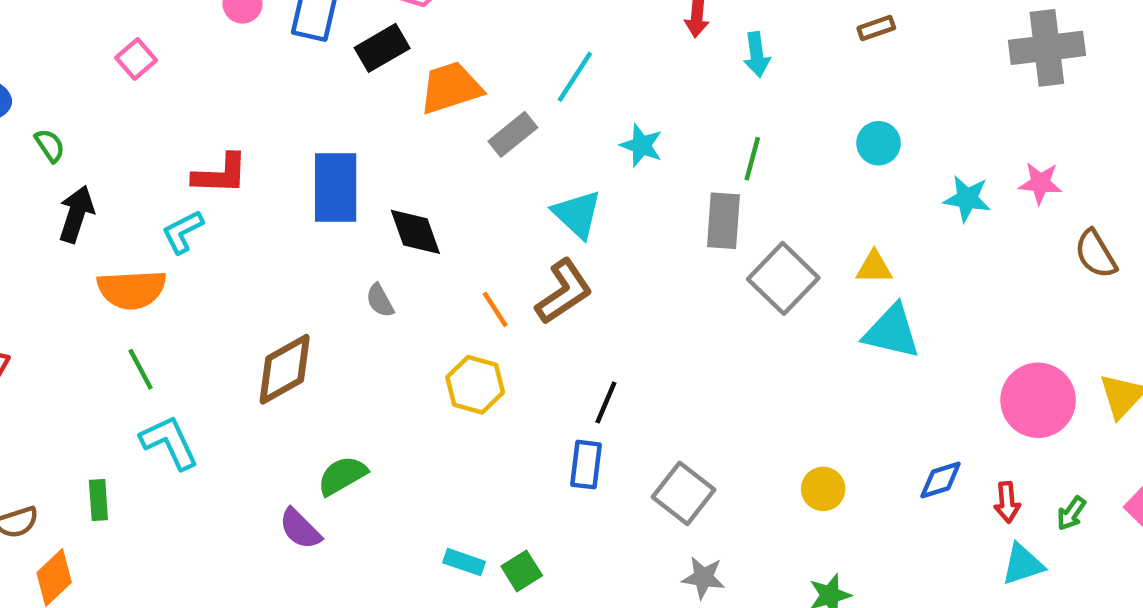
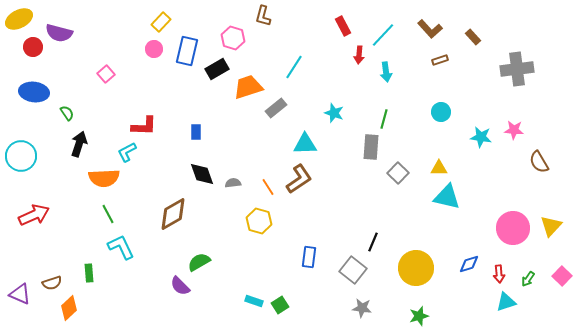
cyan line: (575, 77) -> (294, 67), moved
blue rectangle: (336, 188) -> (196, 132), size x0.5
cyan triangle: (577, 214) -> (305, 144), turned -45
black diamond: (415, 232) -> (202, 174), moved
gray square: (783, 278) -> (398, 173), size x0.7
gray semicircle: (380, 301) -> (233, 183), moved, turned 112
black line: (606, 402) -> (373, 242), moved
yellow circle: (823, 489) -> (416, 268), size x1.8

